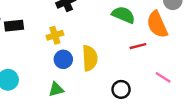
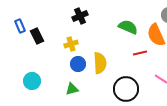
black rectangle: (14, 26) -> (37, 36), turned 70
black circle: (121, 89) -> (126, 89), size x1.6

